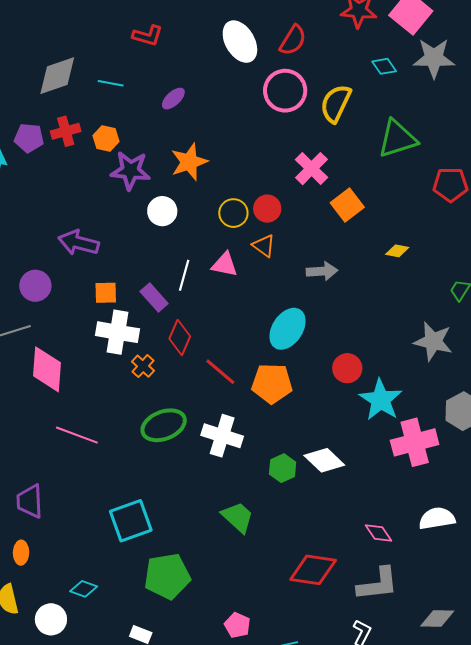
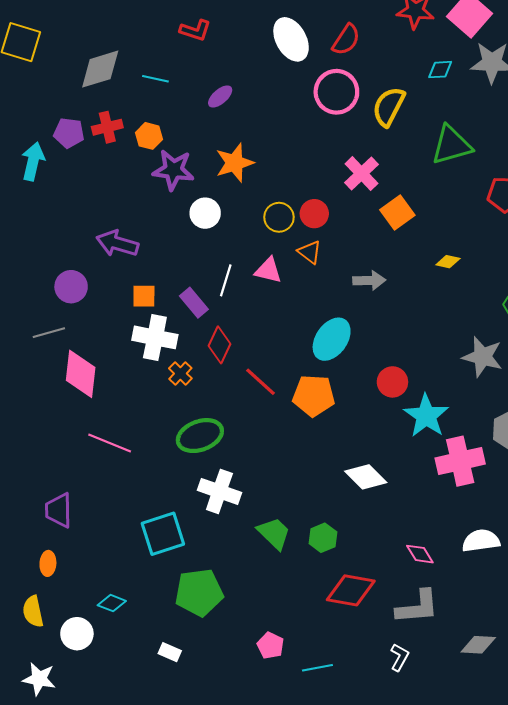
cyan diamond: (384, 66) -> (440, 70), turned -60
white cross: (222, 436) -> (219, 491), moved
green hexagon: (283, 468) -> (323, 538), moved

